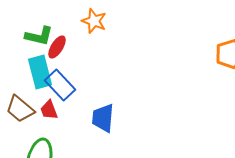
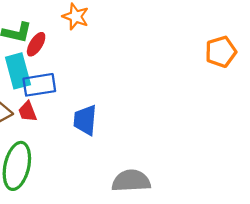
blue rectangle: (60, 85) -> (39, 85), turned -56

